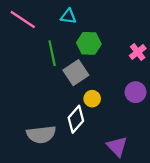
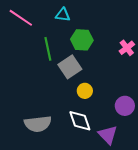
purple circle: (136, 92) -> (125, 106), moved
white diamond: (76, 119) -> (80, 121), moved, turned -60

